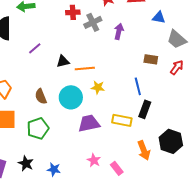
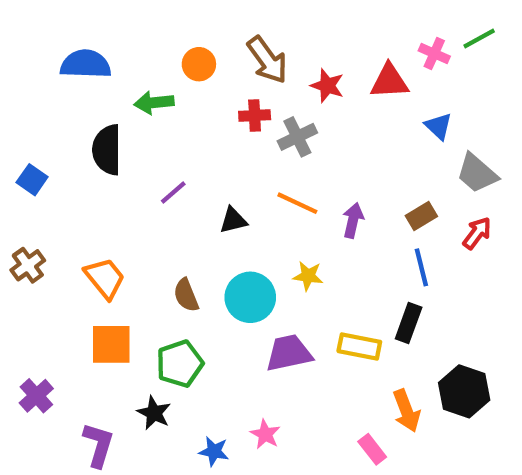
blue triangle: (159, 17) -> (438, 126), turned 32
purple arrow: (119, 31) -> (353, 220), moved
brown rectangle: (151, 59) -> (421, 216), turned -40
orange line: (85, 68) -> (297, 203), moved, turned 30
blue line: (138, 86) -> (421, 267), moved
pink star: (94, 160) -> (265, 434), moved
black star: (26, 163) -> (154, 413), moved
pink rectangle: (117, 168) -> (372, 449), moved

